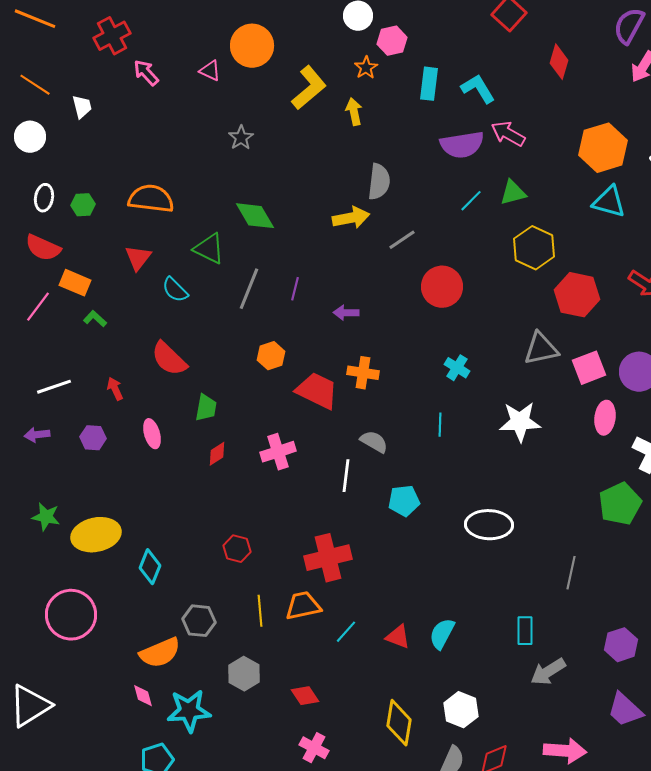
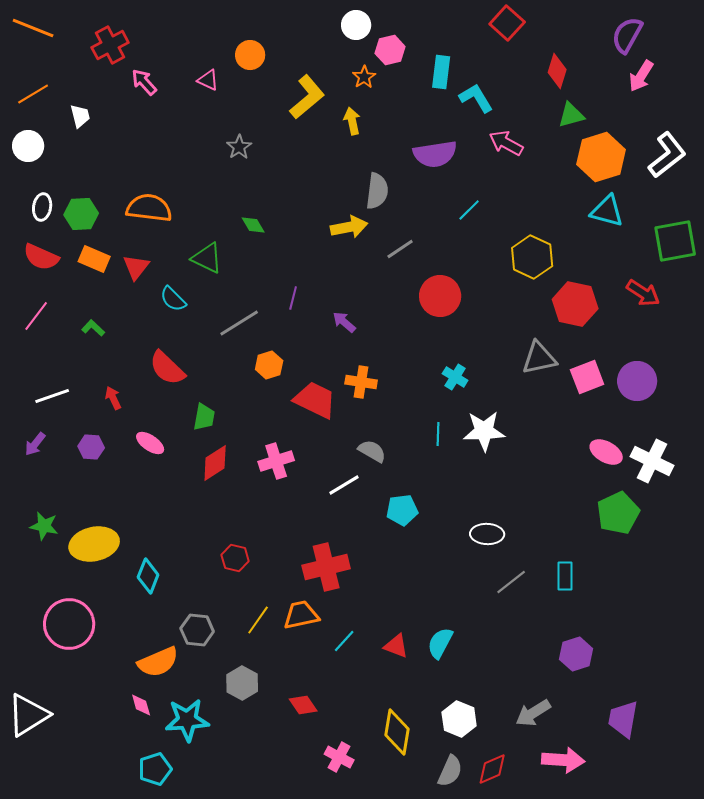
orange circle: (252, 46) -> (250, 55), size x0.7
cyan rectangle: (429, 84) -> (441, 72), moved
orange line: (35, 85) -> (33, 94), turned -64
purple semicircle: (462, 145) -> (435, 154), moved
green triangle: (513, 193) -> (571, 115), moved
green hexagon: (83, 205) -> (81, 214), size x1.4
green diamond: (255, 216) -> (253, 225), size x0.6
orange rectangle: (75, 283) -> (94, 259), moved
gray line: (249, 289) -> (239, 323), moved, turned 36
purple arrow: (346, 313) -> (344, 322), turned 40
pink ellipse: (605, 418) -> (606, 452), moved, turned -68
white star: (520, 422) -> (484, 431), moved
pink ellipse: (152, 434) -> (150, 443), turned -40
purple arrow: (37, 435) -> (35, 444), turned -45
red diamond: (217, 454) -> (215, 463), size x1.5
white line: (346, 476) -> (344, 485), turned 52
white ellipse: (489, 525) -> (487, 534), size x0.7
gray line: (571, 573) -> (511, 582), moved, turned 40
yellow line: (260, 611) -> (258, 620), turned 40
cyan rectangle: (525, 631) -> (565, 576), moved
purple hexagon: (621, 645) -> (576, 654), moved
gray arrow: (548, 672) -> (533, 713), moved
purple trapezoid: (625, 710) -> (623, 719), turned 57
pink cross: (314, 748) -> (339, 757), moved

